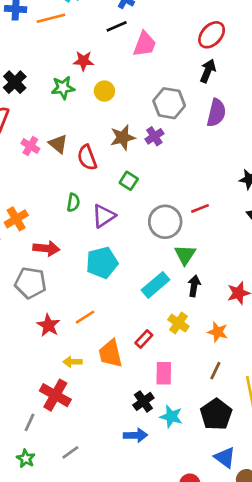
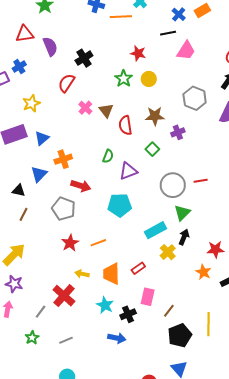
green star: (63, 88) -> (124, 79), moved, turned 30
purple cross: (154, 136) -> (178, 132), moved
yellow cross: (178, 323) -> (168, 252), moved
orange star: (218, 332) -> (203, 272), moved
brown line: (215, 371) -> (169, 311), moved
cyan star: (171, 417) -> (105, 305), moved

